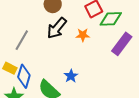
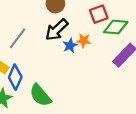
blue star: (71, 76) -> (70, 46), moved

